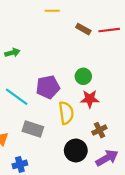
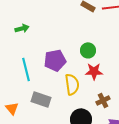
cyan line: (17, 97) -> (26, 69), turned 40

